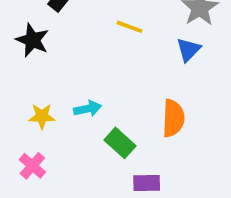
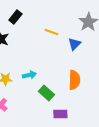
blue triangle: (188, 50) -> (74, 44), moved

